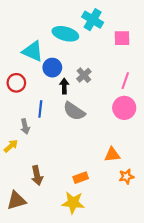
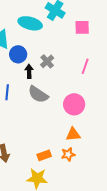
pink circle: (124, 108) -> (74, 104), moved
orange star: (126, 177) -> (68, 154), moved

